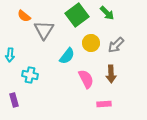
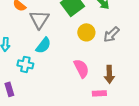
cyan semicircle: (67, 56) -> (43, 45), moved
brown arrow: (111, 74) -> (109, 74), moved

